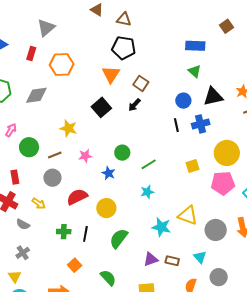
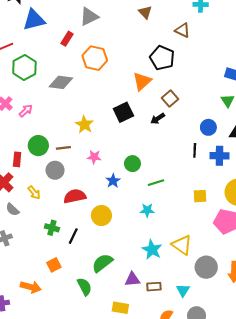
brown triangle: (124, 19) -> (182, 30), moved
green circle: (29, 147) -> (38, 146), moved
green semicircle: (119, 238) -> (102, 263), moved
brown rectangle: (172, 261) -> (154, 287), turned -32

